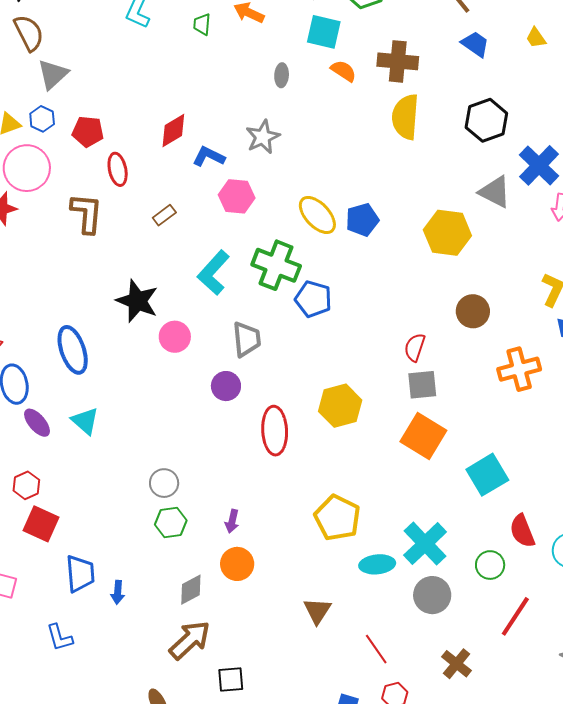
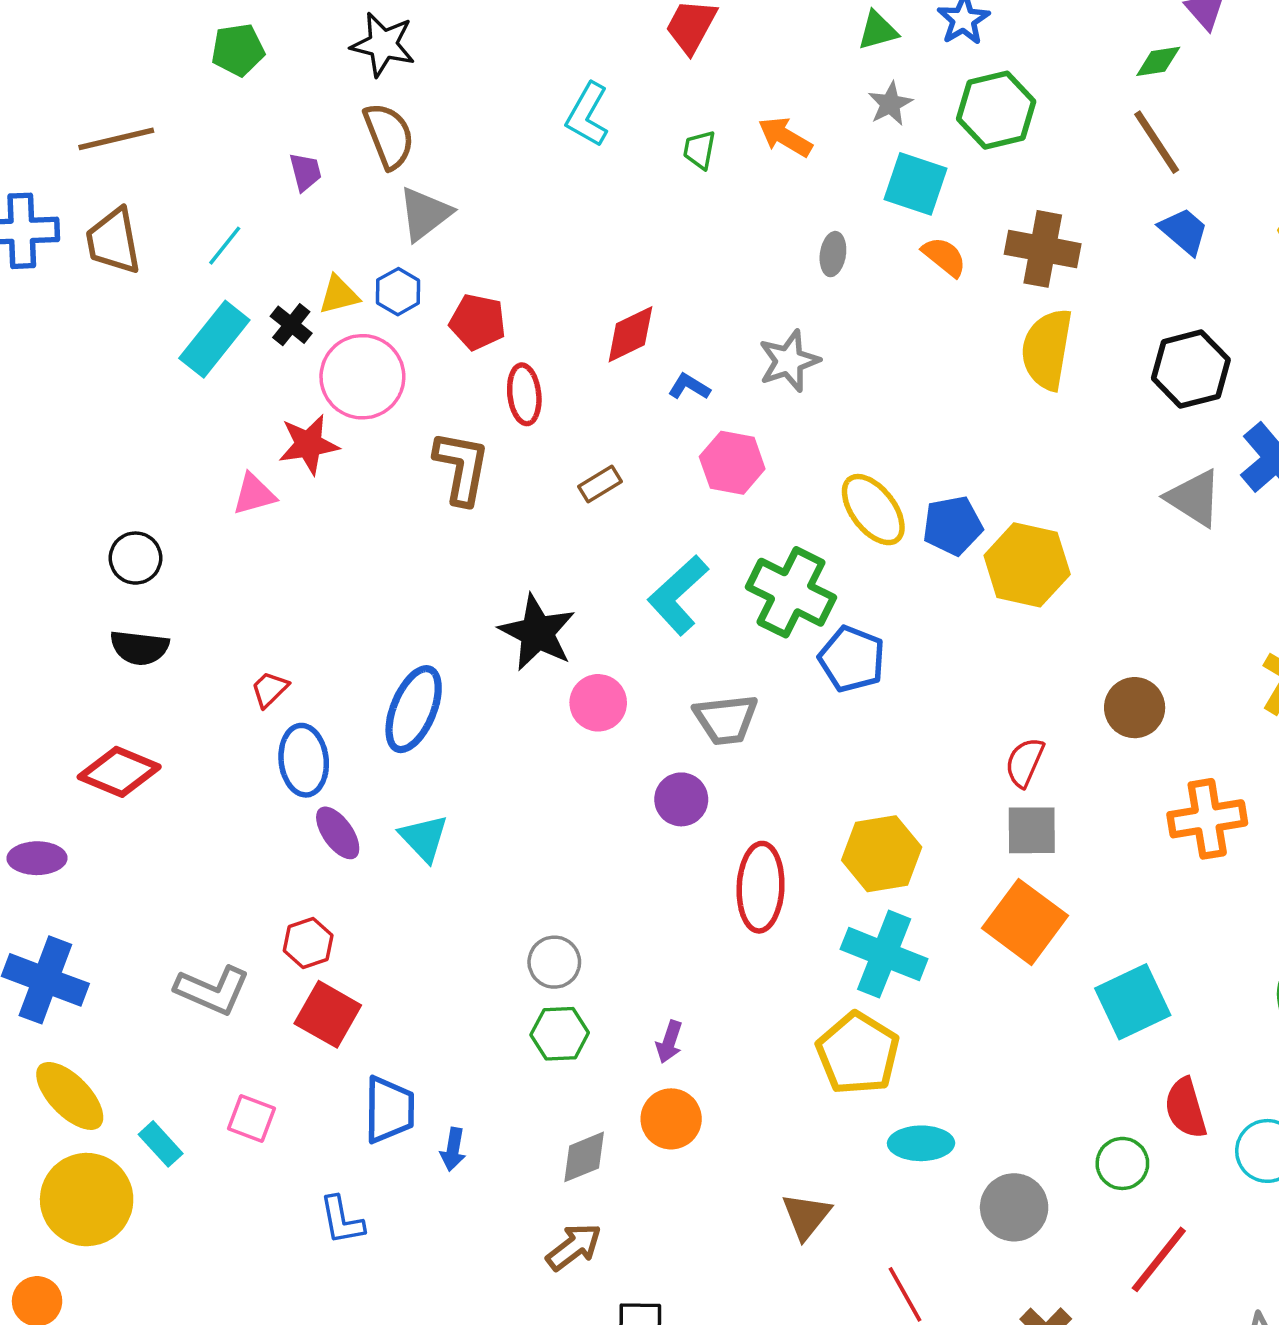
blue L-shape: (209, 156) -> (689, 387), size x0.7
yellow hexagon: (447, 233) -> (1027, 565), moved
gray trapezoid: (247, 339) -> (726, 719), turned 84
blue ellipse: (73, 350) -> (414, 709), turned 36
cyan cross: (425, 544) -> (884, 954), moved, turned -30
brown arrow: (190, 640) -> (574, 1247), size x0.7

